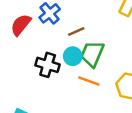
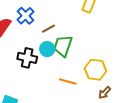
orange line: (89, 81) -> (68, 82), moved

